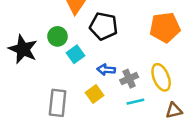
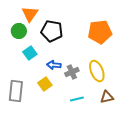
green circle: (58, 36) -> (19, 31), moved
cyan line: (135, 102) -> (77, 99), moved

